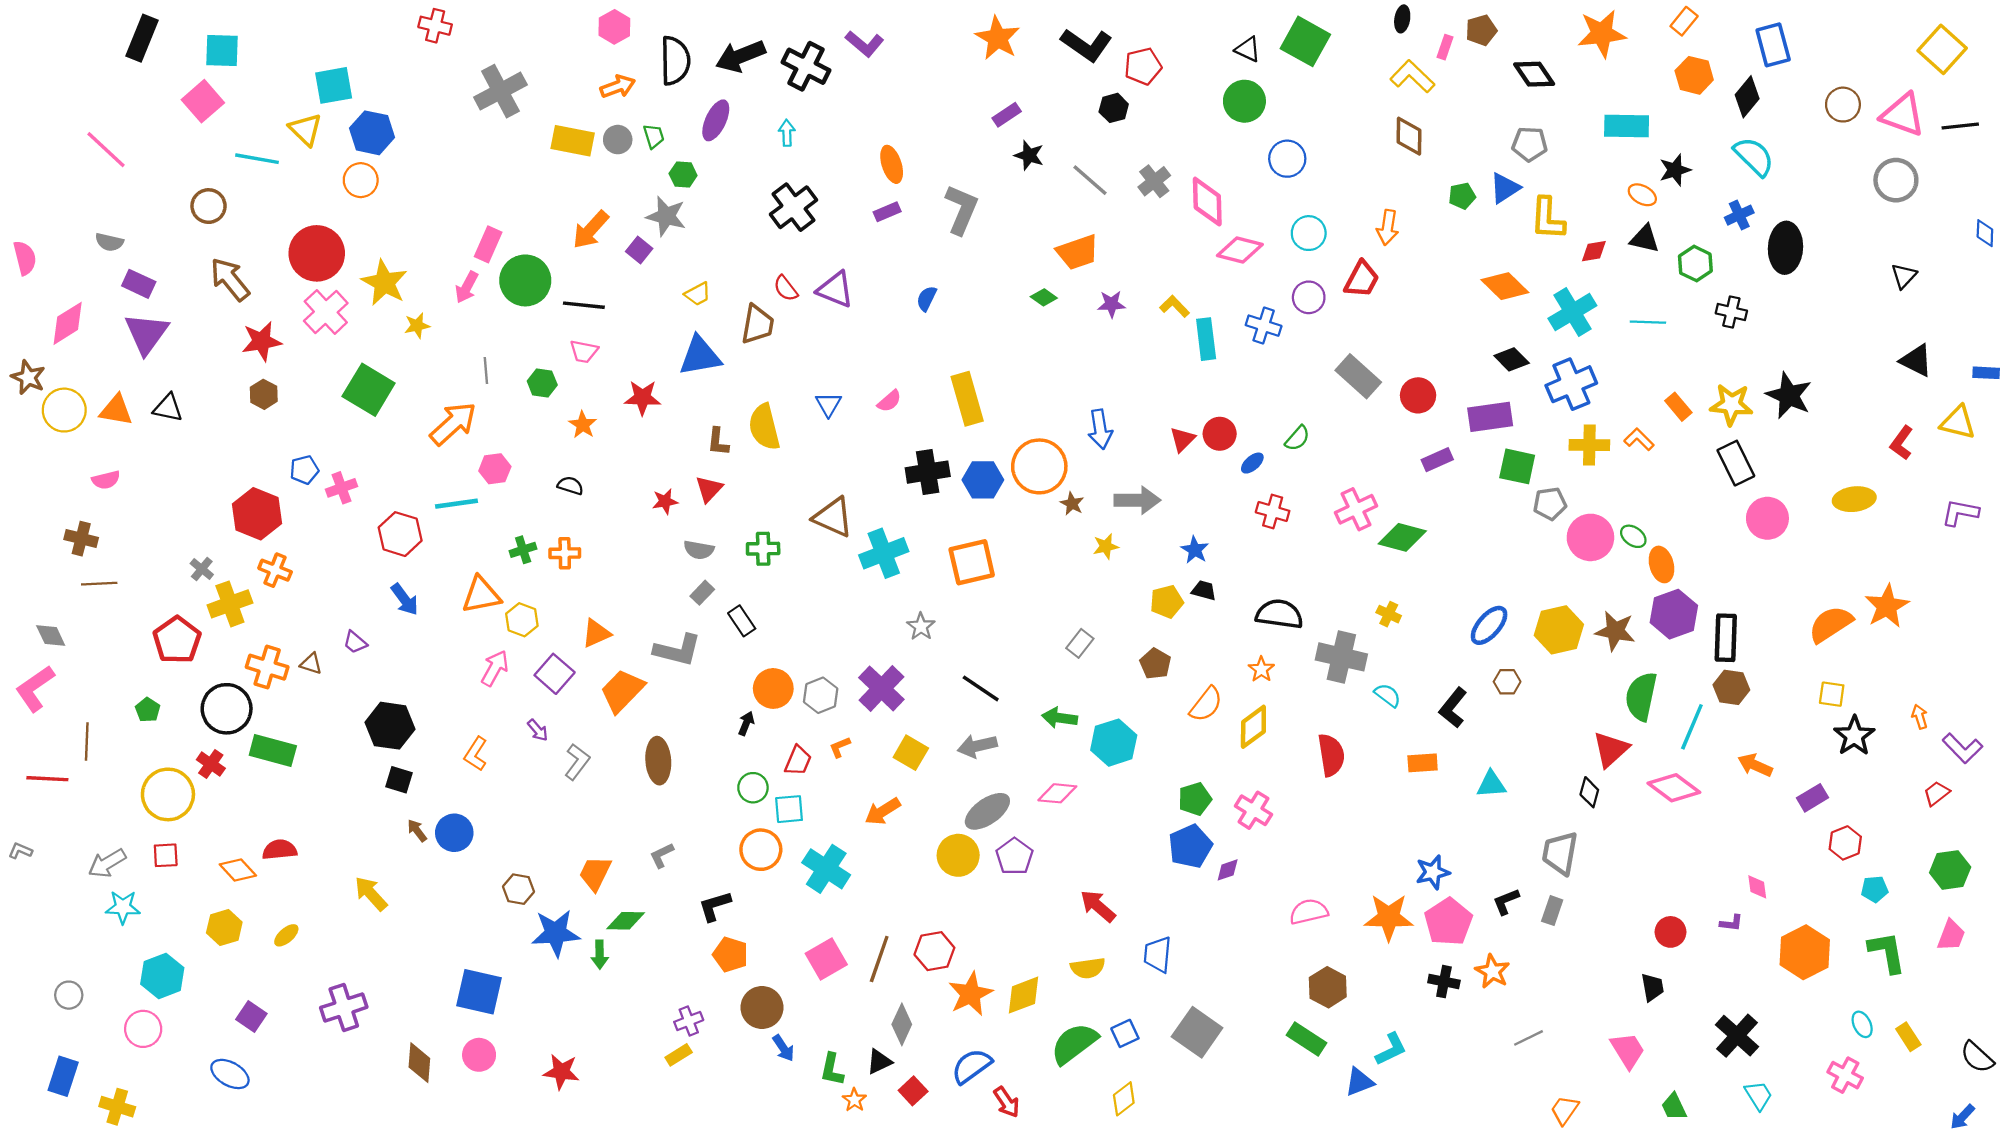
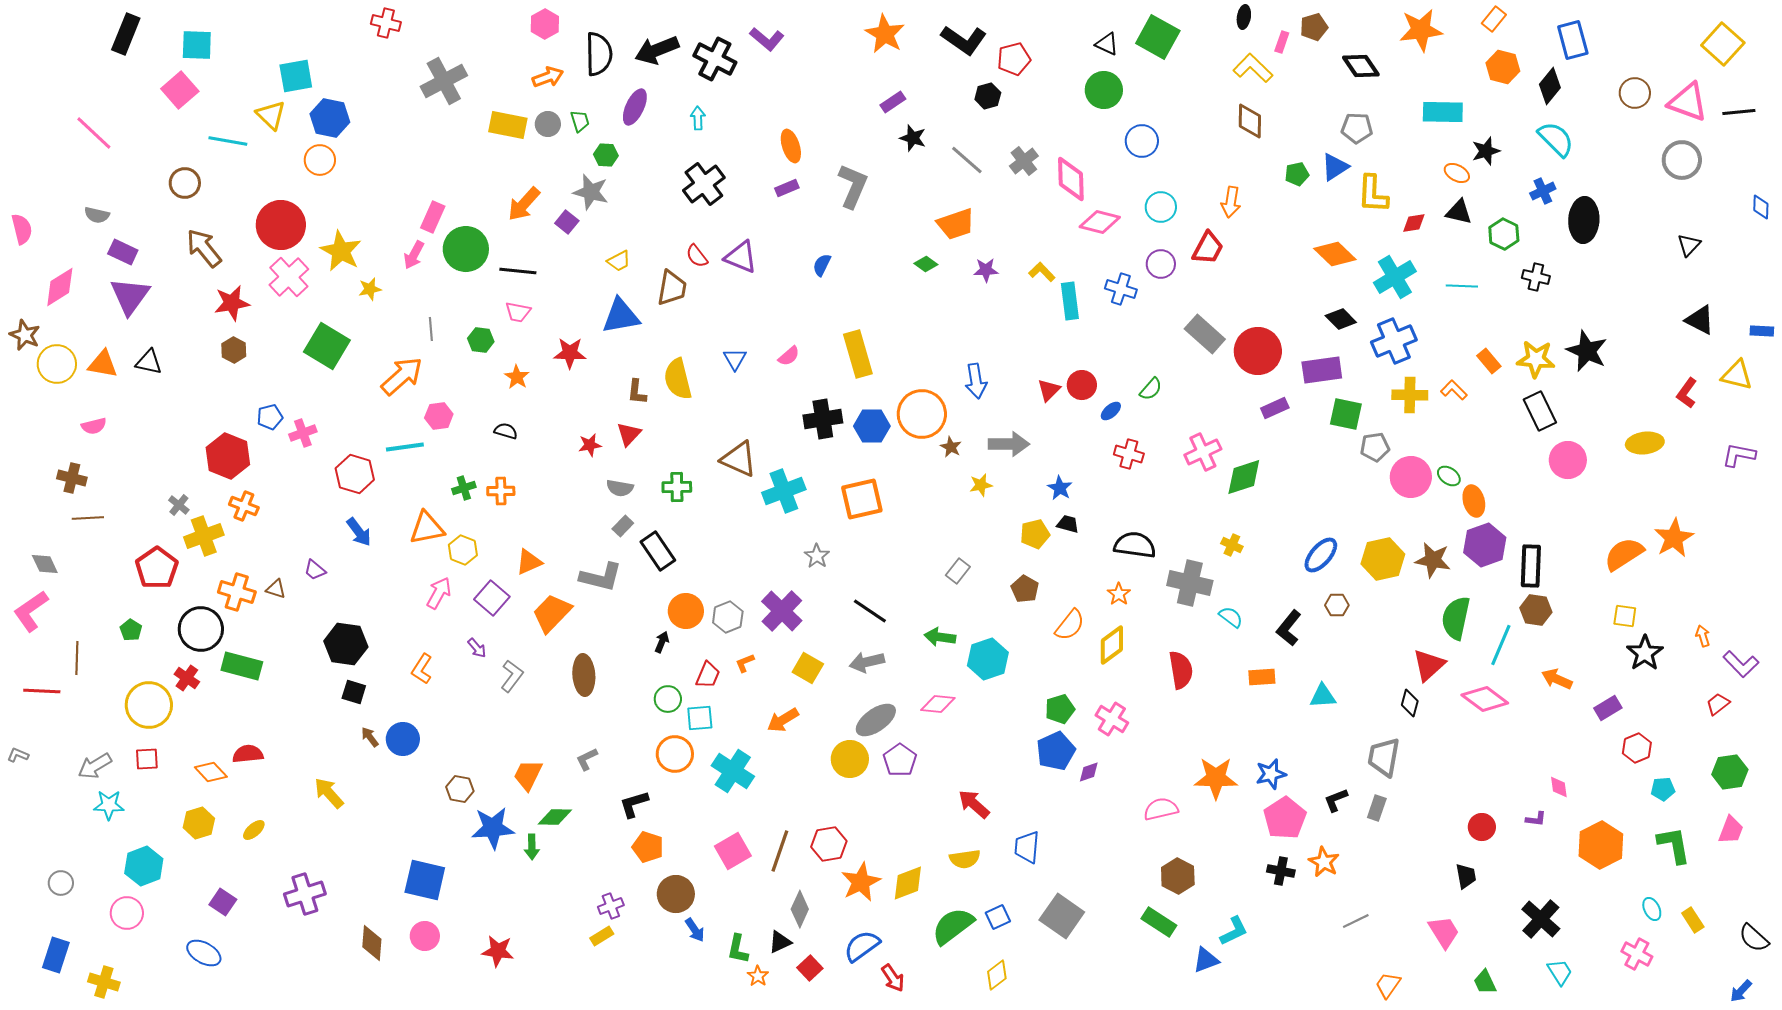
red circle: (1418, 395) -> (1258, 351), size x1.5
green diamond: (1402, 537) -> (1244, 477), turned -33
black rectangle: (742, 621) -> (658, 551), size x1.4
orange star: (1389, 917) -> (1216, 778), moved

